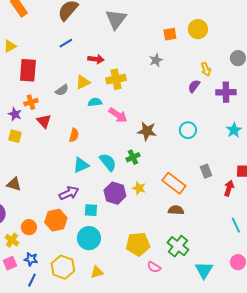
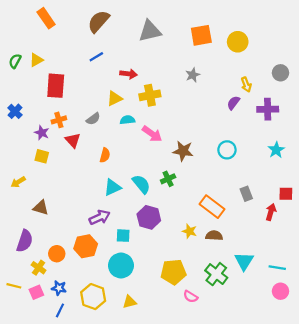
gray triangle: (116, 19) -> (150, 31), turned 40
orange square: (170, 34) -> (201, 35), moved, size x1.5
gray semicircle: (62, 90) -> (93, 119), moved
yellow star: (139, 188) -> (189, 231), moved
cyan line: (236, 225) -> (277, 268), moved, turned -56
cyan triangle: (204, 270) -> (244, 261), moved

